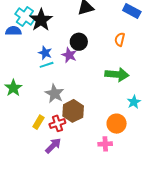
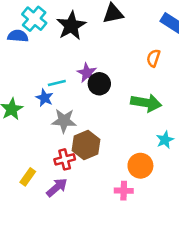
black star: (41, 20) -> (71, 26), moved
black circle: (79, 42) -> (99, 84), moved
blue star: (45, 53) -> (44, 98), moved
gray star: (54, 94) -> (64, 121), turned -30
yellow rectangle: (38, 122) -> (28, 177), moved

